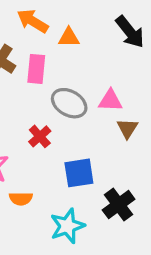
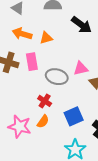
orange semicircle: (21, 199) -> (43, 122), moved, turned -40

